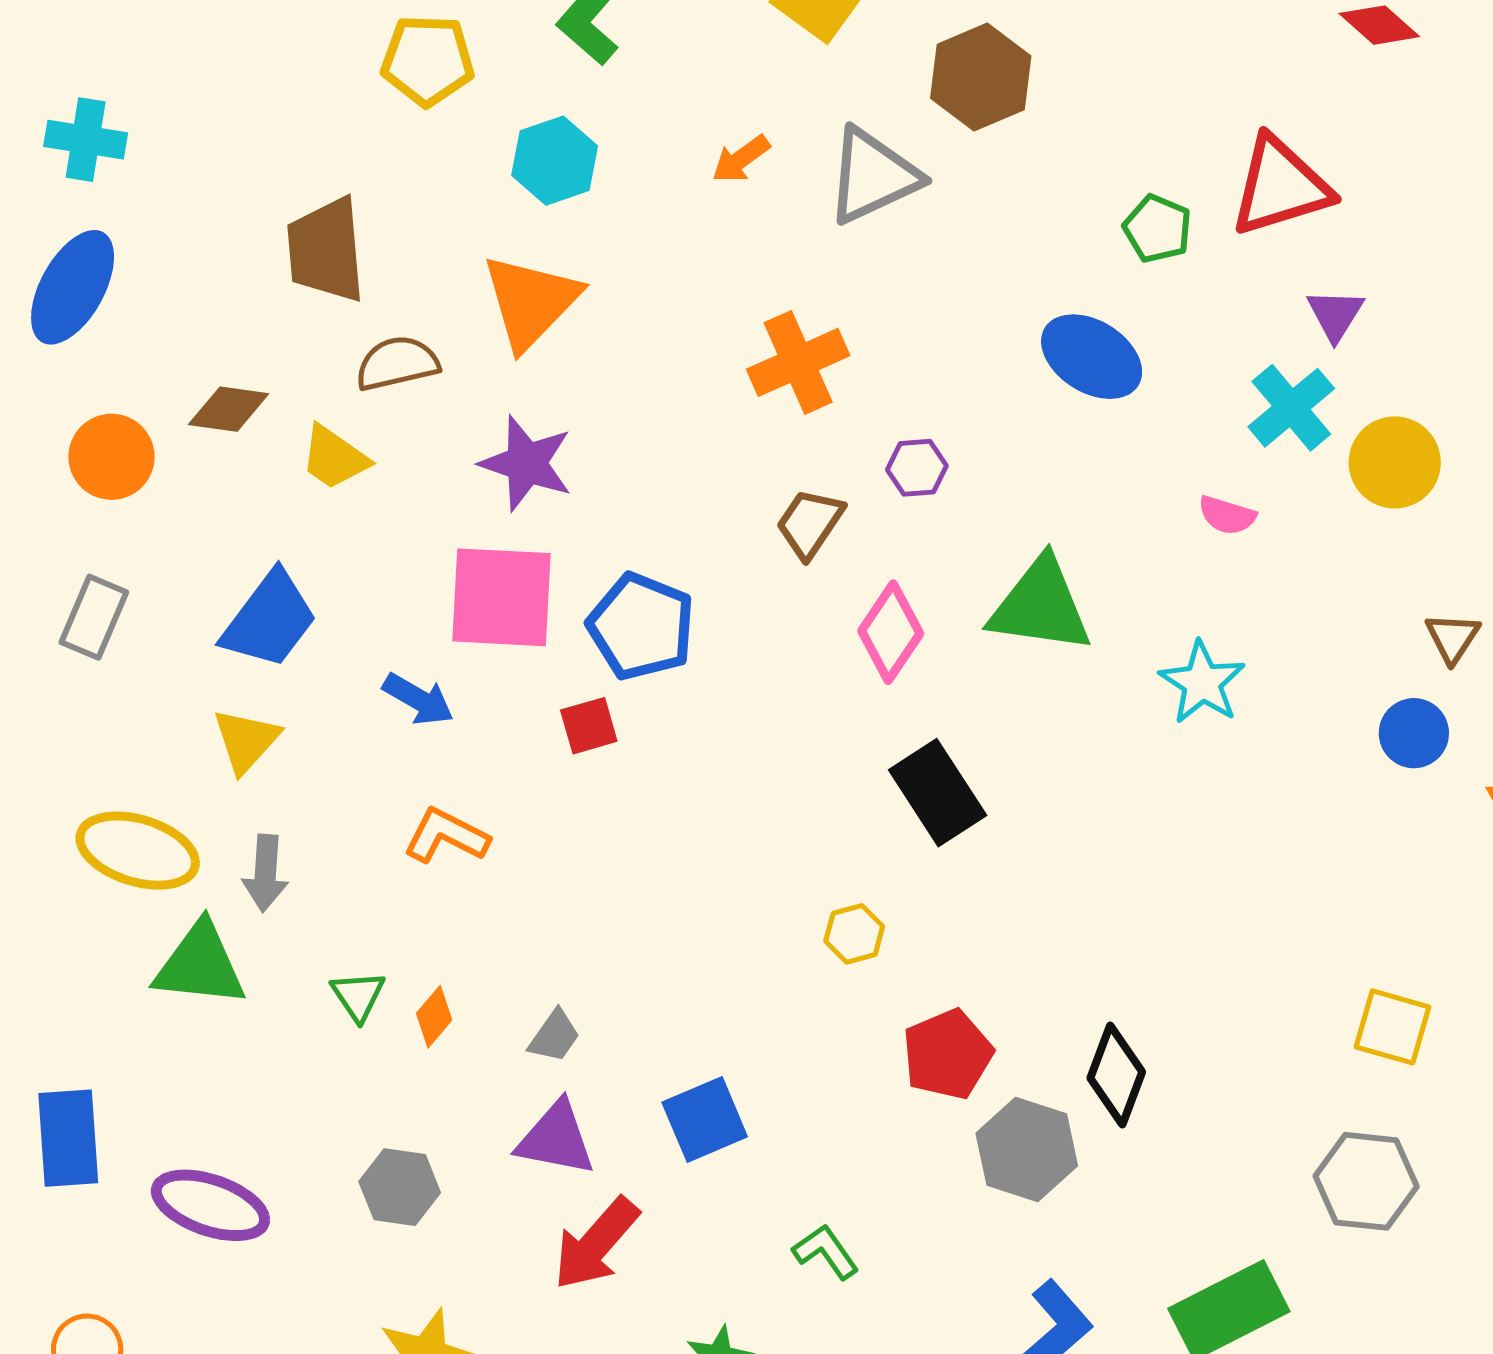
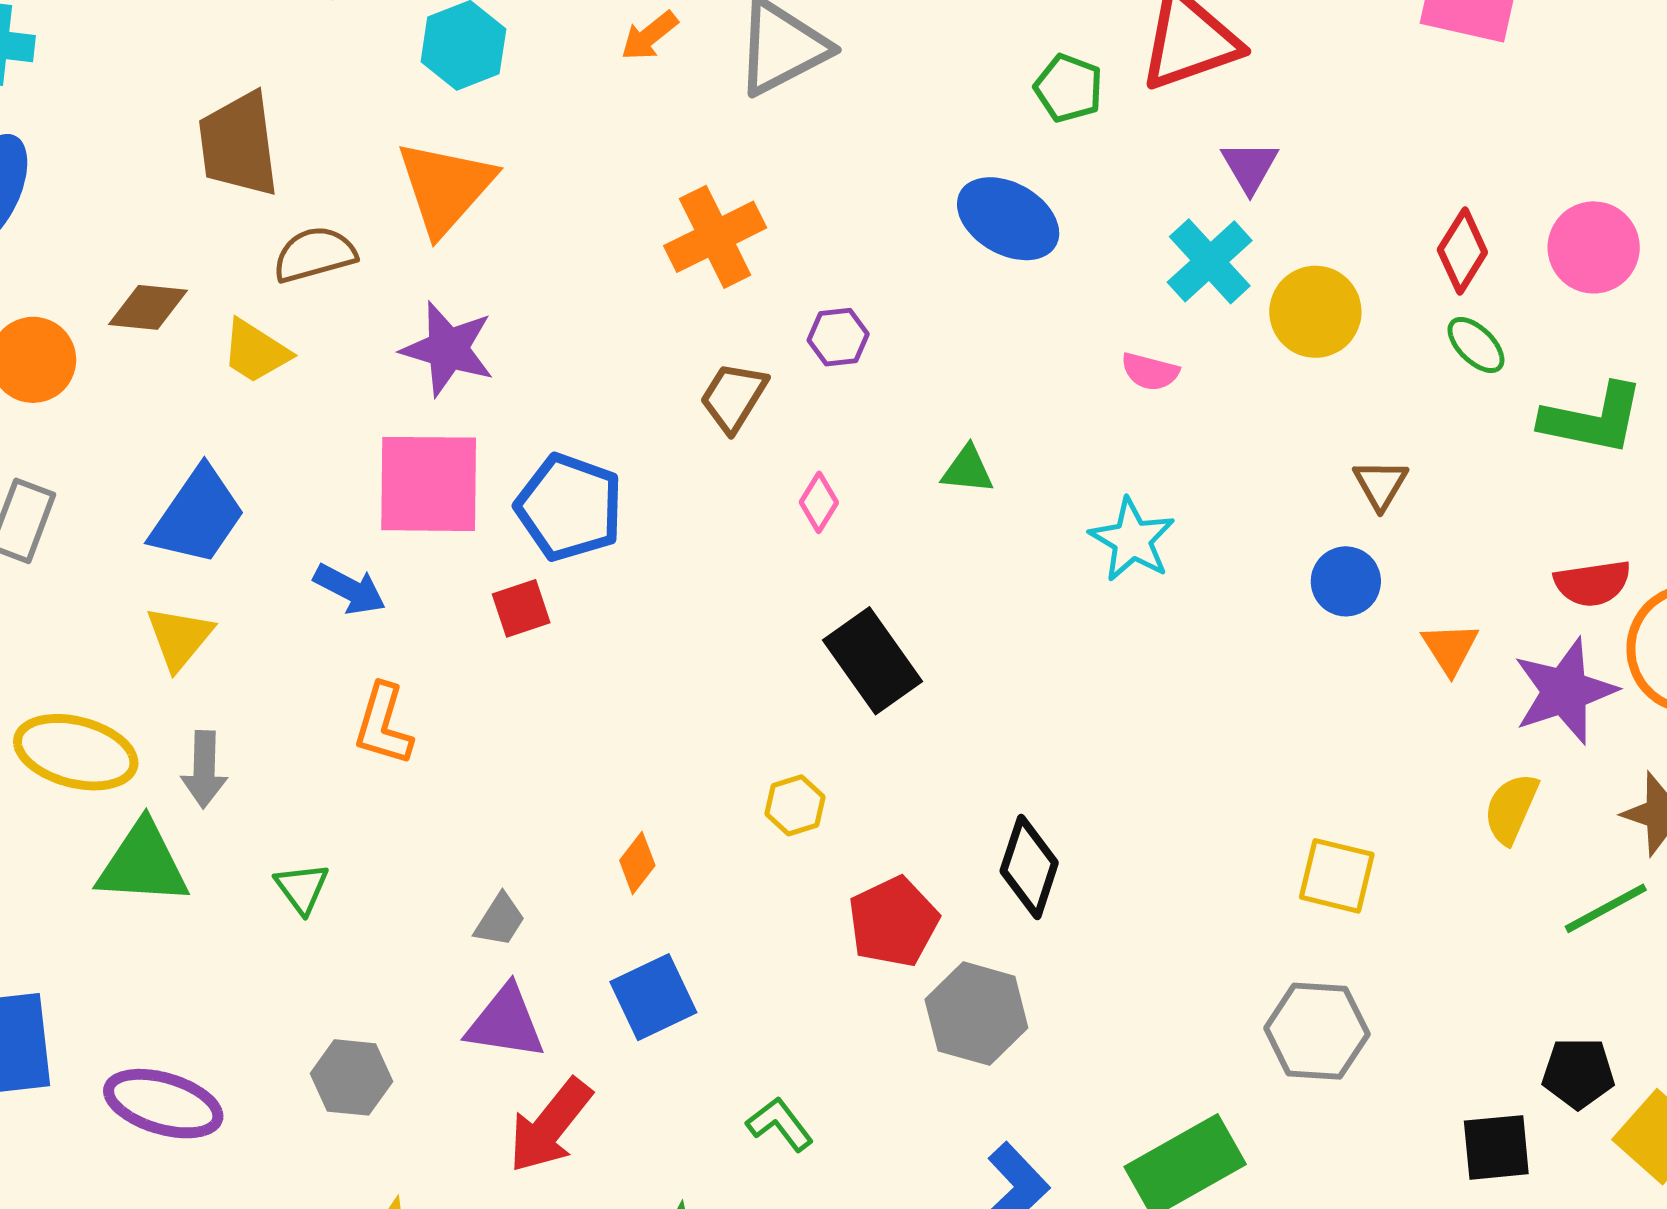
green triangle: (1041, 606) -> (968, 470), size x0.5
pink diamond: (891, 632) -> (819, 502), size x0.6
orange L-shape: (446, 836) -> (383, 725), turned -98
orange diamond: (434, 1017) -> (637, 863), moved
black diamond: (1116, 1075) -> (1029, 867), moved

